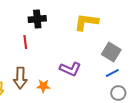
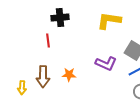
purple L-shape: (70, 69) -> (106, 64), moved
orange star: (43, 86) -> (69, 75), moved

